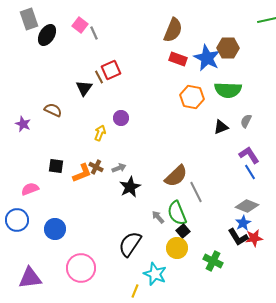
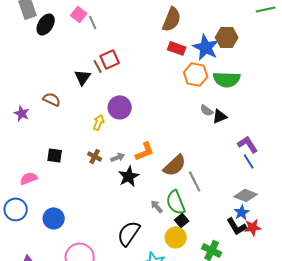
orange hexagon: (192, 97) -> (196, 74), moved
purple circle: (121, 118) -> (120, 107), size x1.5
gray semicircle: (246, 121) -> (207, 110), moved, turned -80
orange L-shape: (82, 173) -> (145, 151), moved

